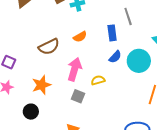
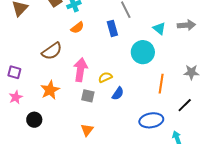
orange semicircle: (80, 37) -> (77, 28), moved
blue semicircle: (115, 57) -> (118, 94), moved
black circle: (31, 112) -> (34, 120), moved

